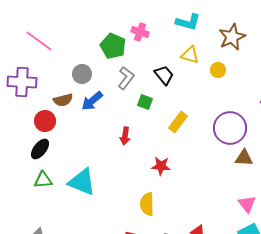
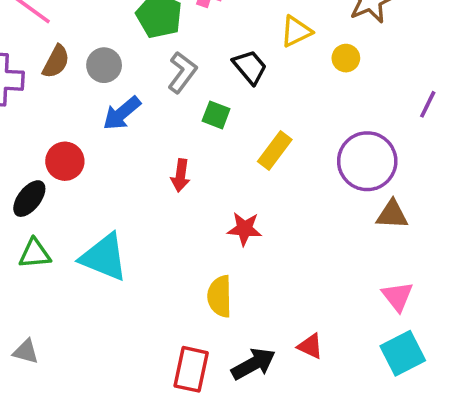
yellow triangle: (190, 55) -> (296, 31), turned -42
brown semicircle: (63, 100) -> (56, 62), moved, turned -48
red circle: (45, 121) -> (65, 161), moved

